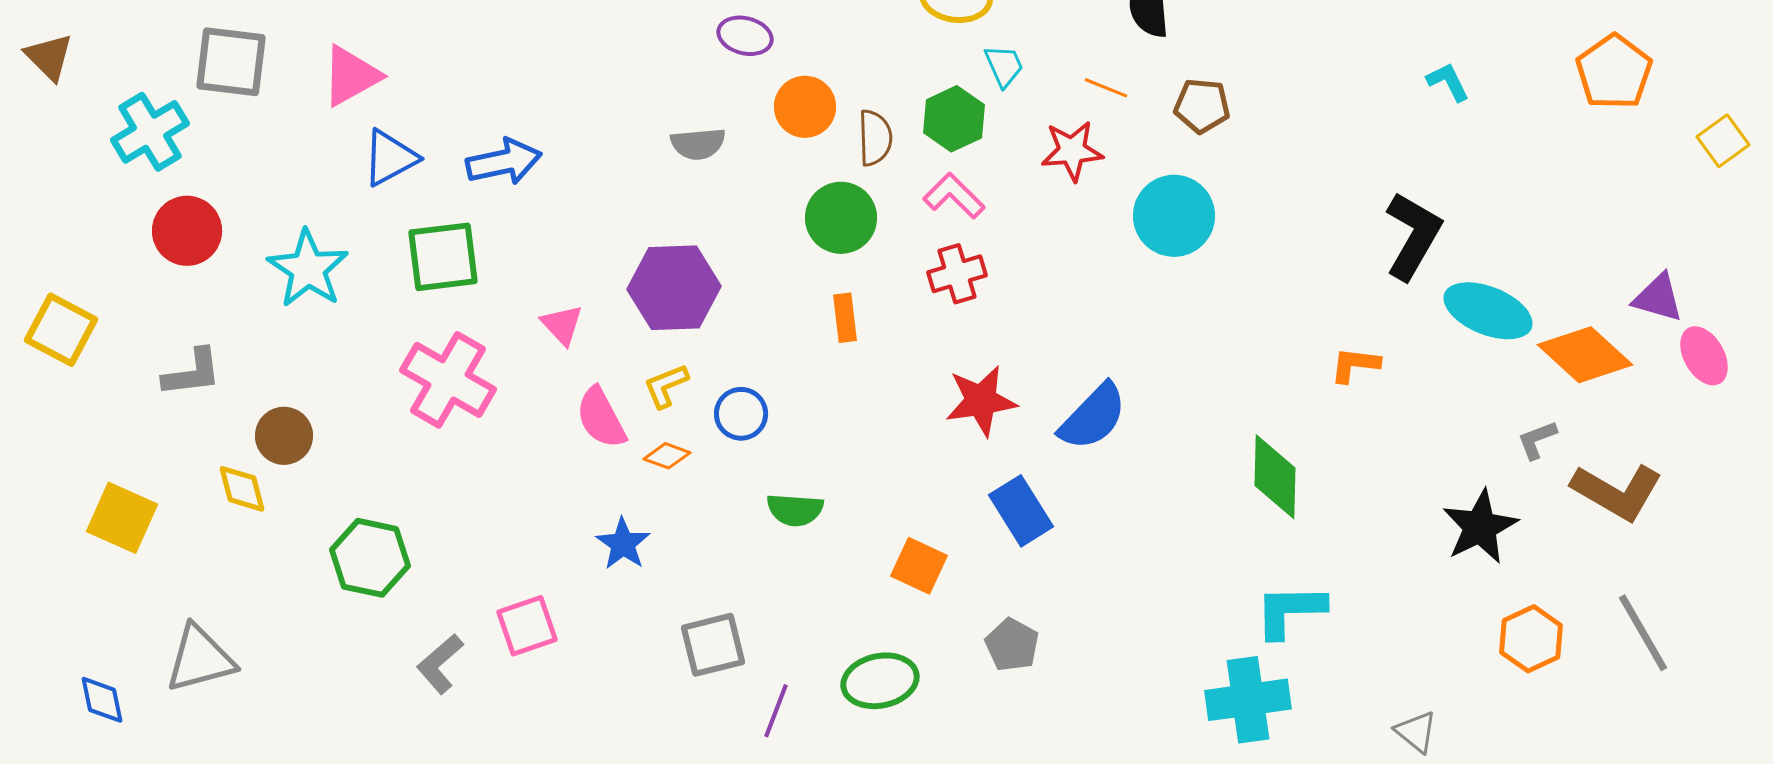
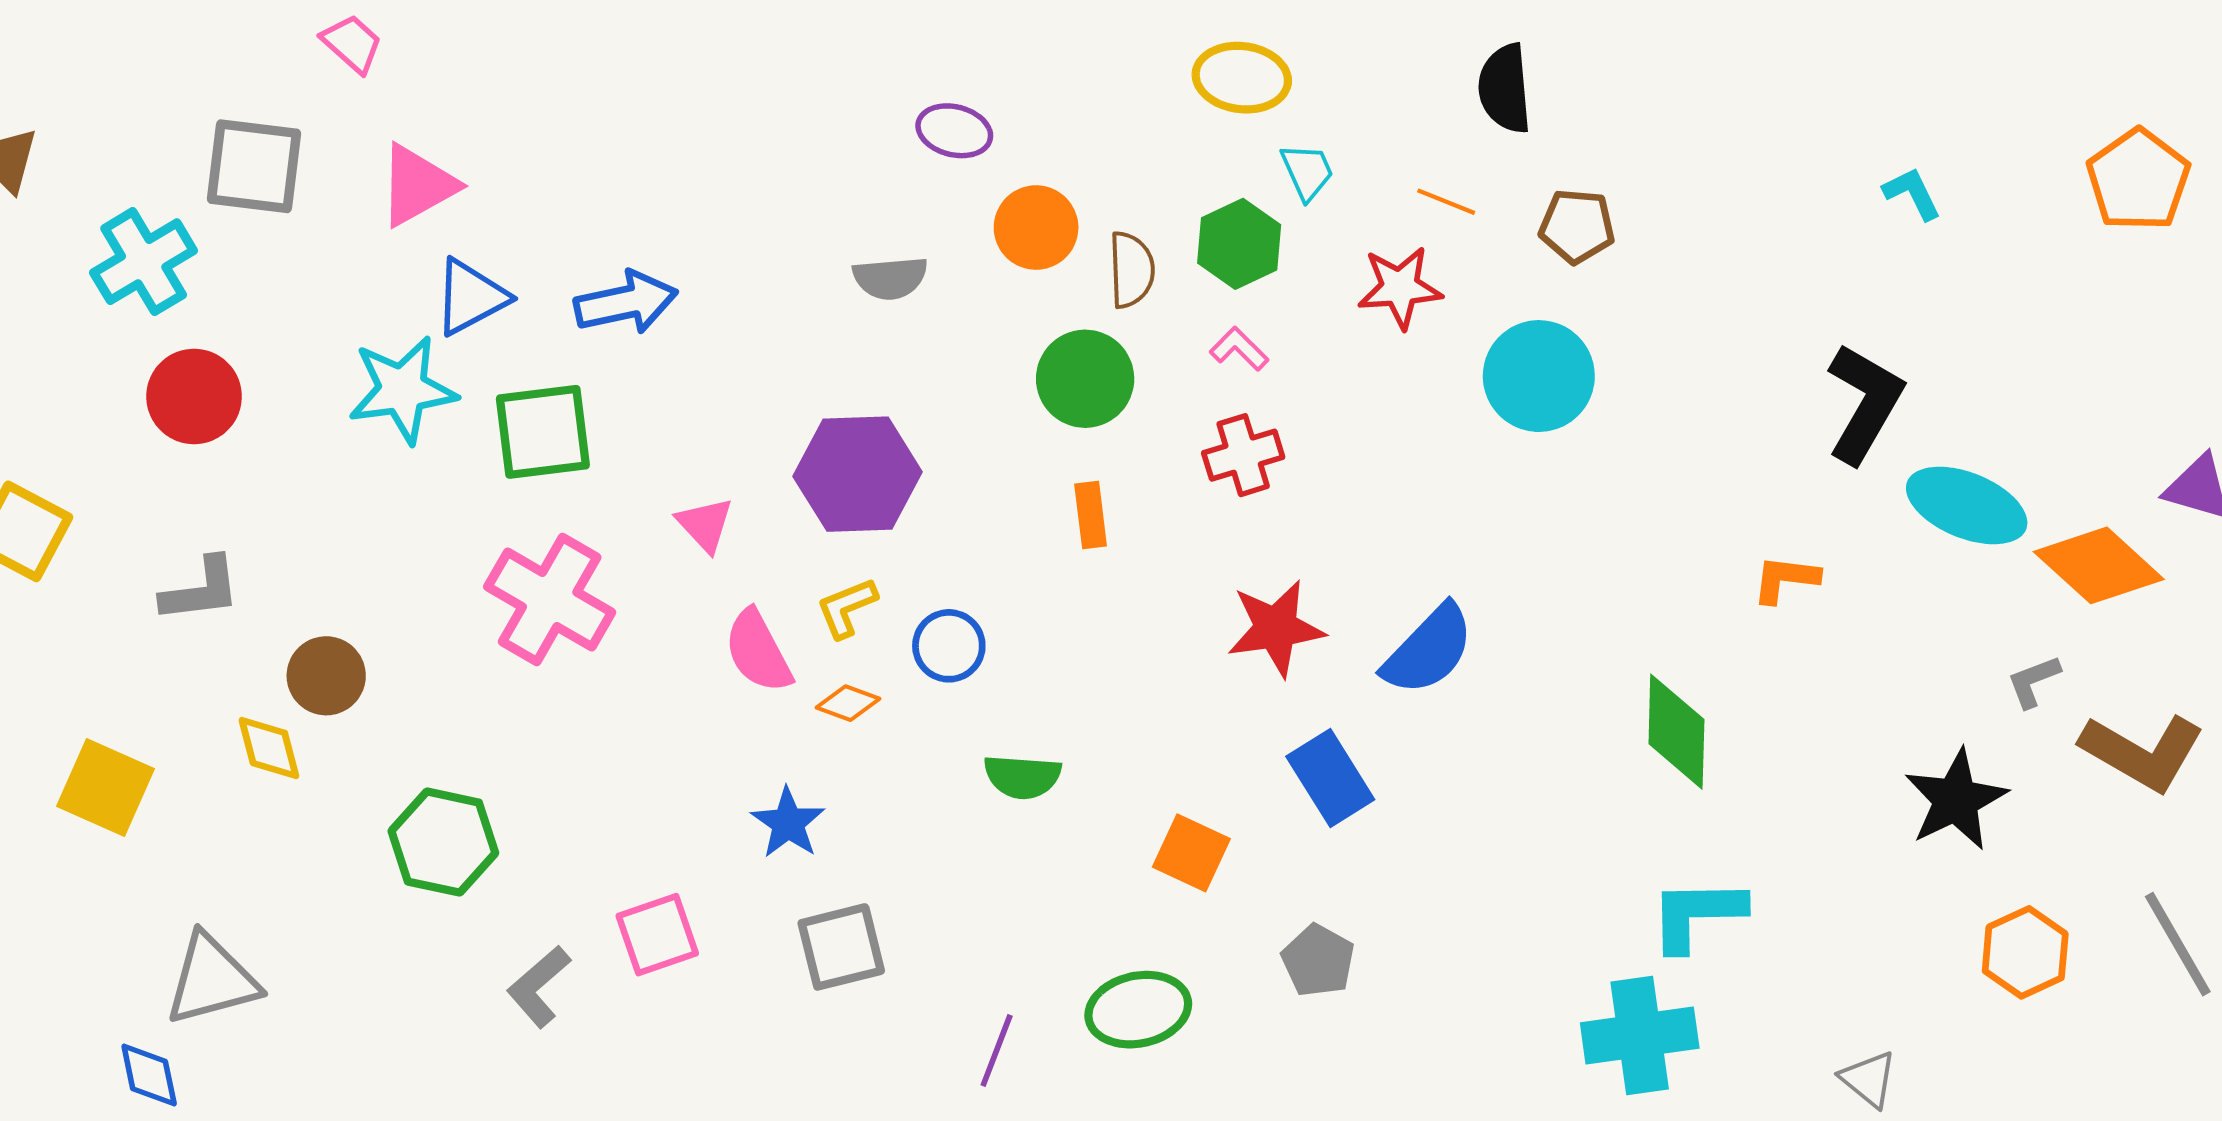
pink L-shape: (954, 196) -> (1239, 349), size x0.7
cyan star: (308, 269) -> (402, 390), moved, turned 30
gray square: (713, 645) -> (841, 947), moved
blue diamond: (102, 700) -> (149, 1075), moved

